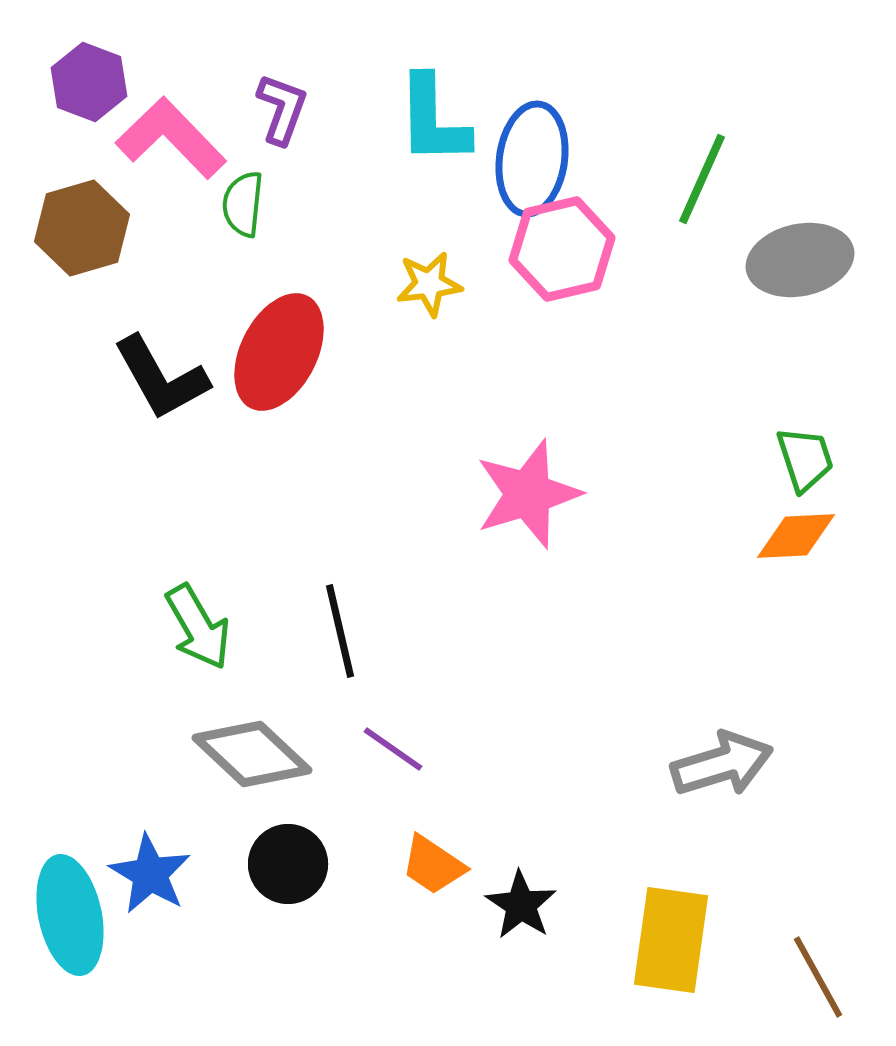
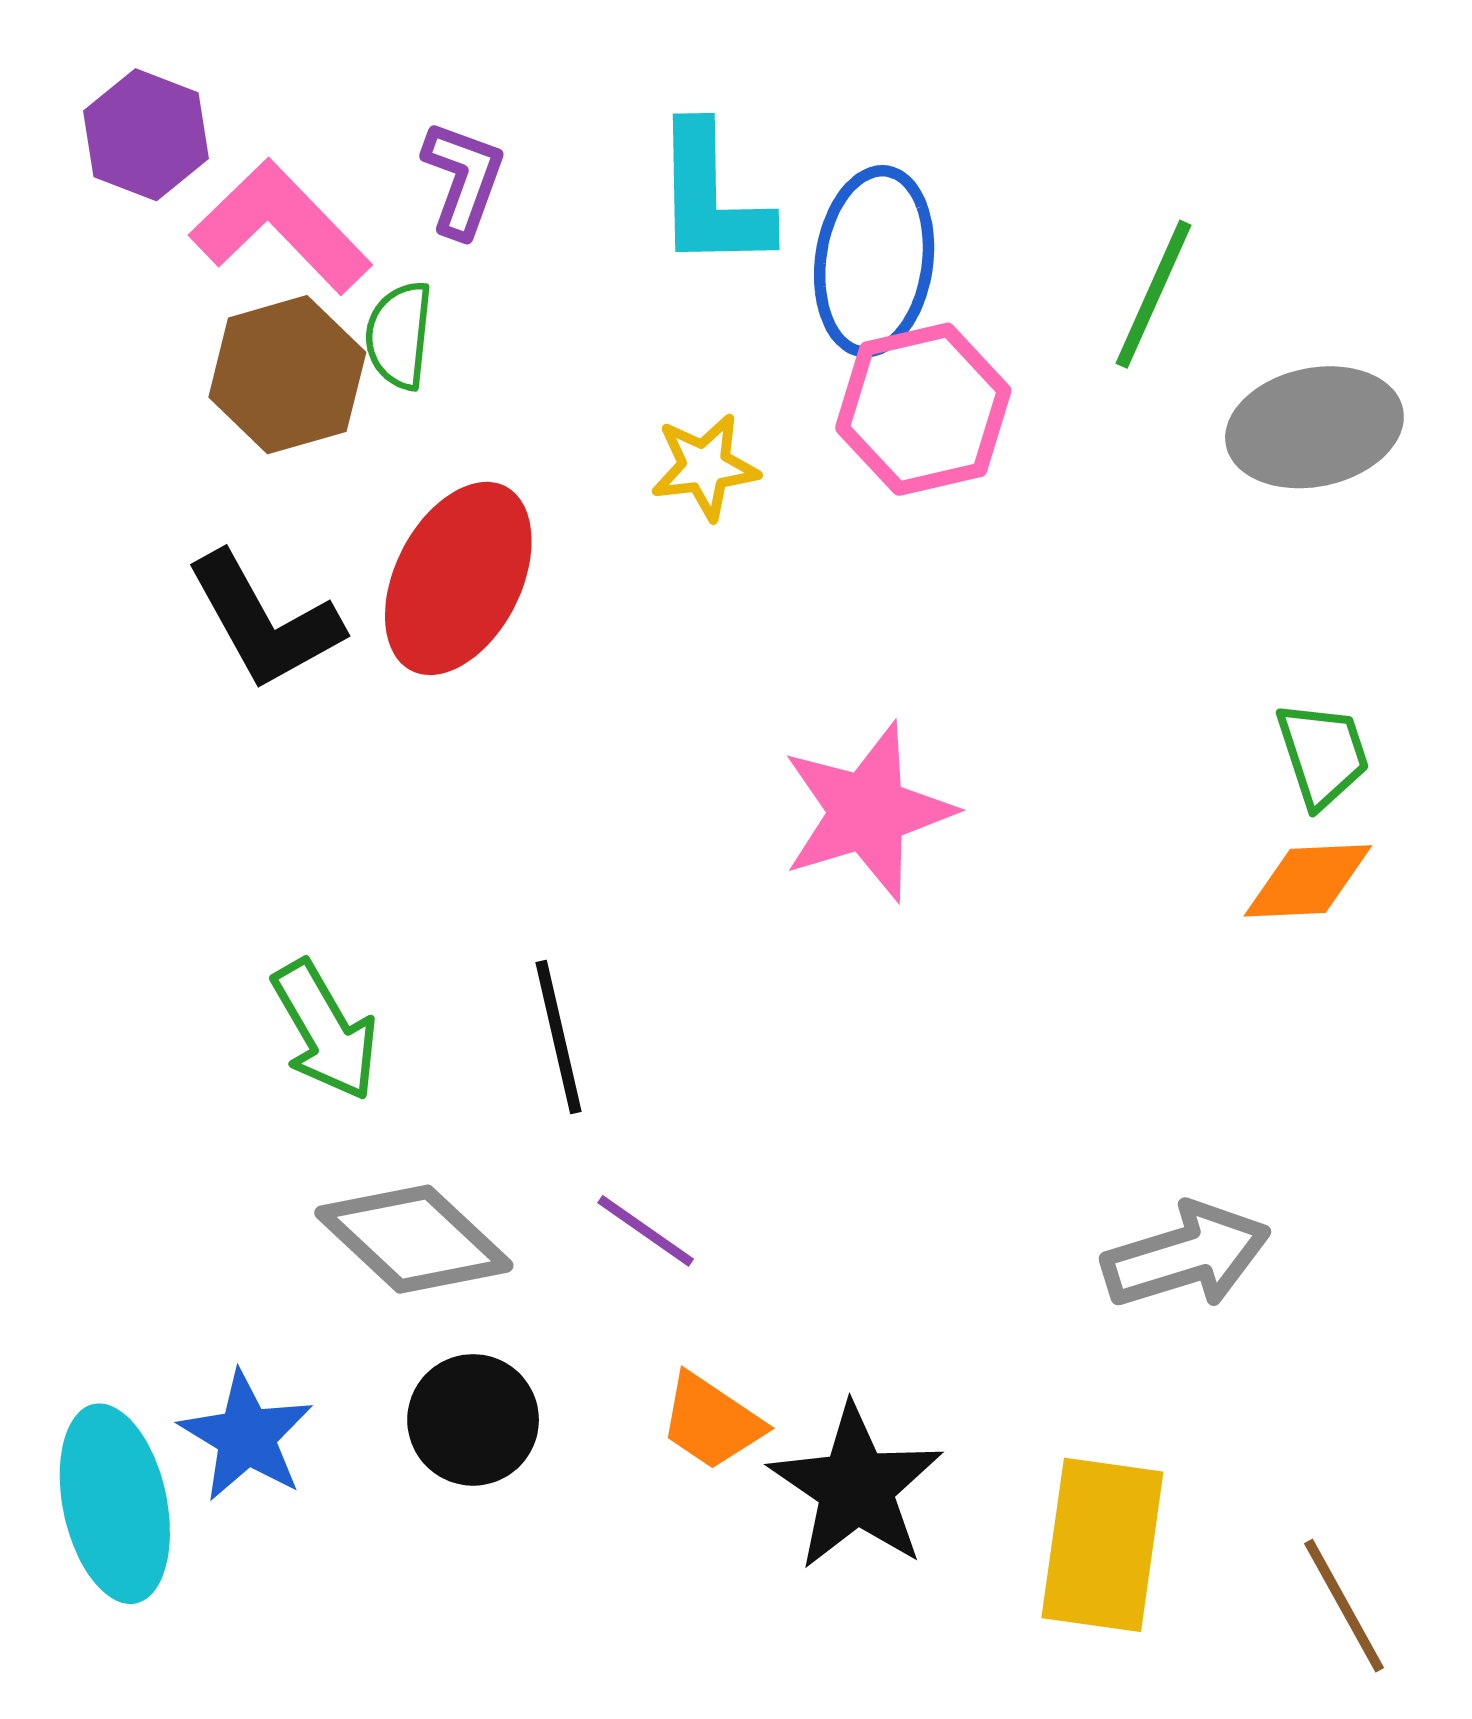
brown hexagon: (82, 228) -> (287, 375), moved
black star: (521, 905) -> (856, 1487), size x1.5

